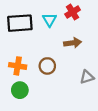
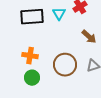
brown arrow: (73, 43) -> (89, 37), moved, turned 49
brown circle: (47, 66) -> (65, 65), moved, size x1.5

